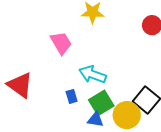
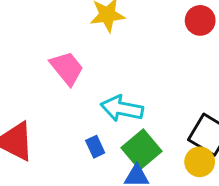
yellow circle: (127, 115) -> (200, 162), moved, size x0.7

